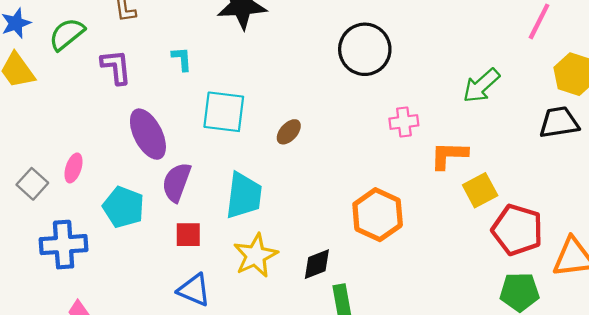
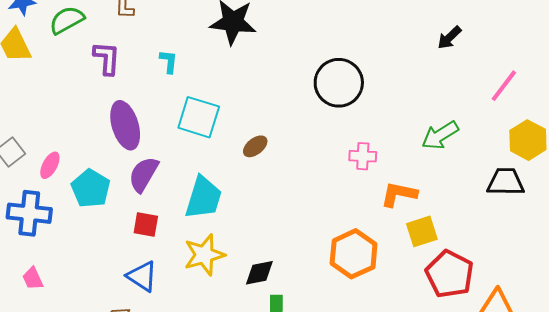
pink ellipse: (73, 168) -> (50, 165), moved
orange hexagon: (378, 215) -> (354, 254), moved

